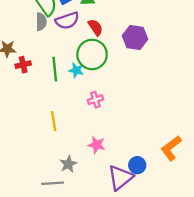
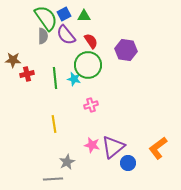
purple semicircle: (67, 21) -> (66, 35), turned 70
purple triangle: (120, 178) -> (113, 147), moved

